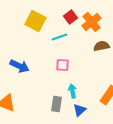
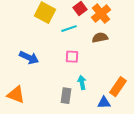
brown semicircle: (101, 46) -> (100, 38), moved
blue triangle: (79, 110) -> (104, 103), moved, turned 40

